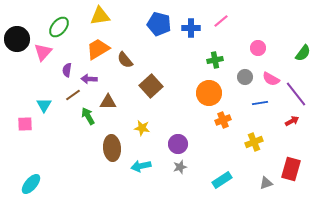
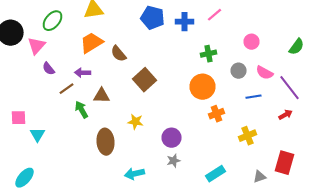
purple semicircle: (67, 70) -> (48, 69), moved, turned -48
cyan triangle: (44, 105) -> (38, 135), moved
cyan arrow: (141, 166) -> (134, 174), moved

